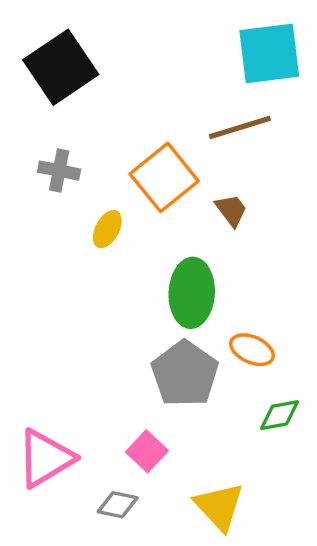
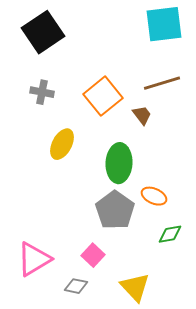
brown line: (240, 127) -> (162, 83), moved
yellow ellipse: (107, 229) -> (62, 144), moved, size x1.4

